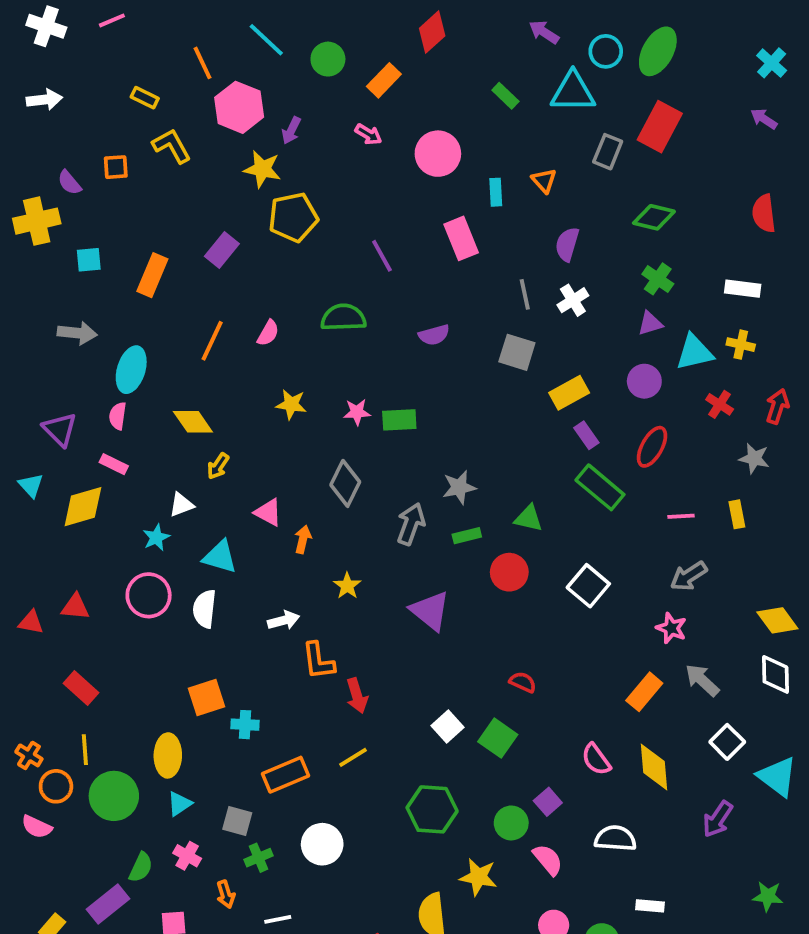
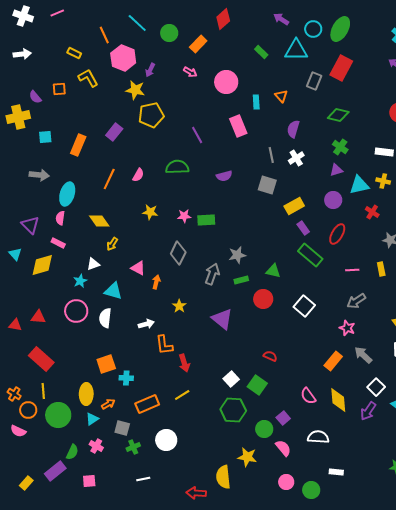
red rectangle: (81, 688) -> (41, 359), size x1.4
green hexagon: (432, 809) -> (233, 410), moved
purple arrow: (718, 819) -> (368, 411), moved
orange arrow: (226, 894) -> (108, 404), moved, turned -104

